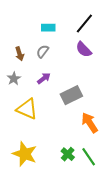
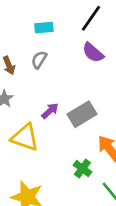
purple arrow: (44, 78) -> (50, 111), moved
green cross: (68, 154) -> (82, 169), moved

